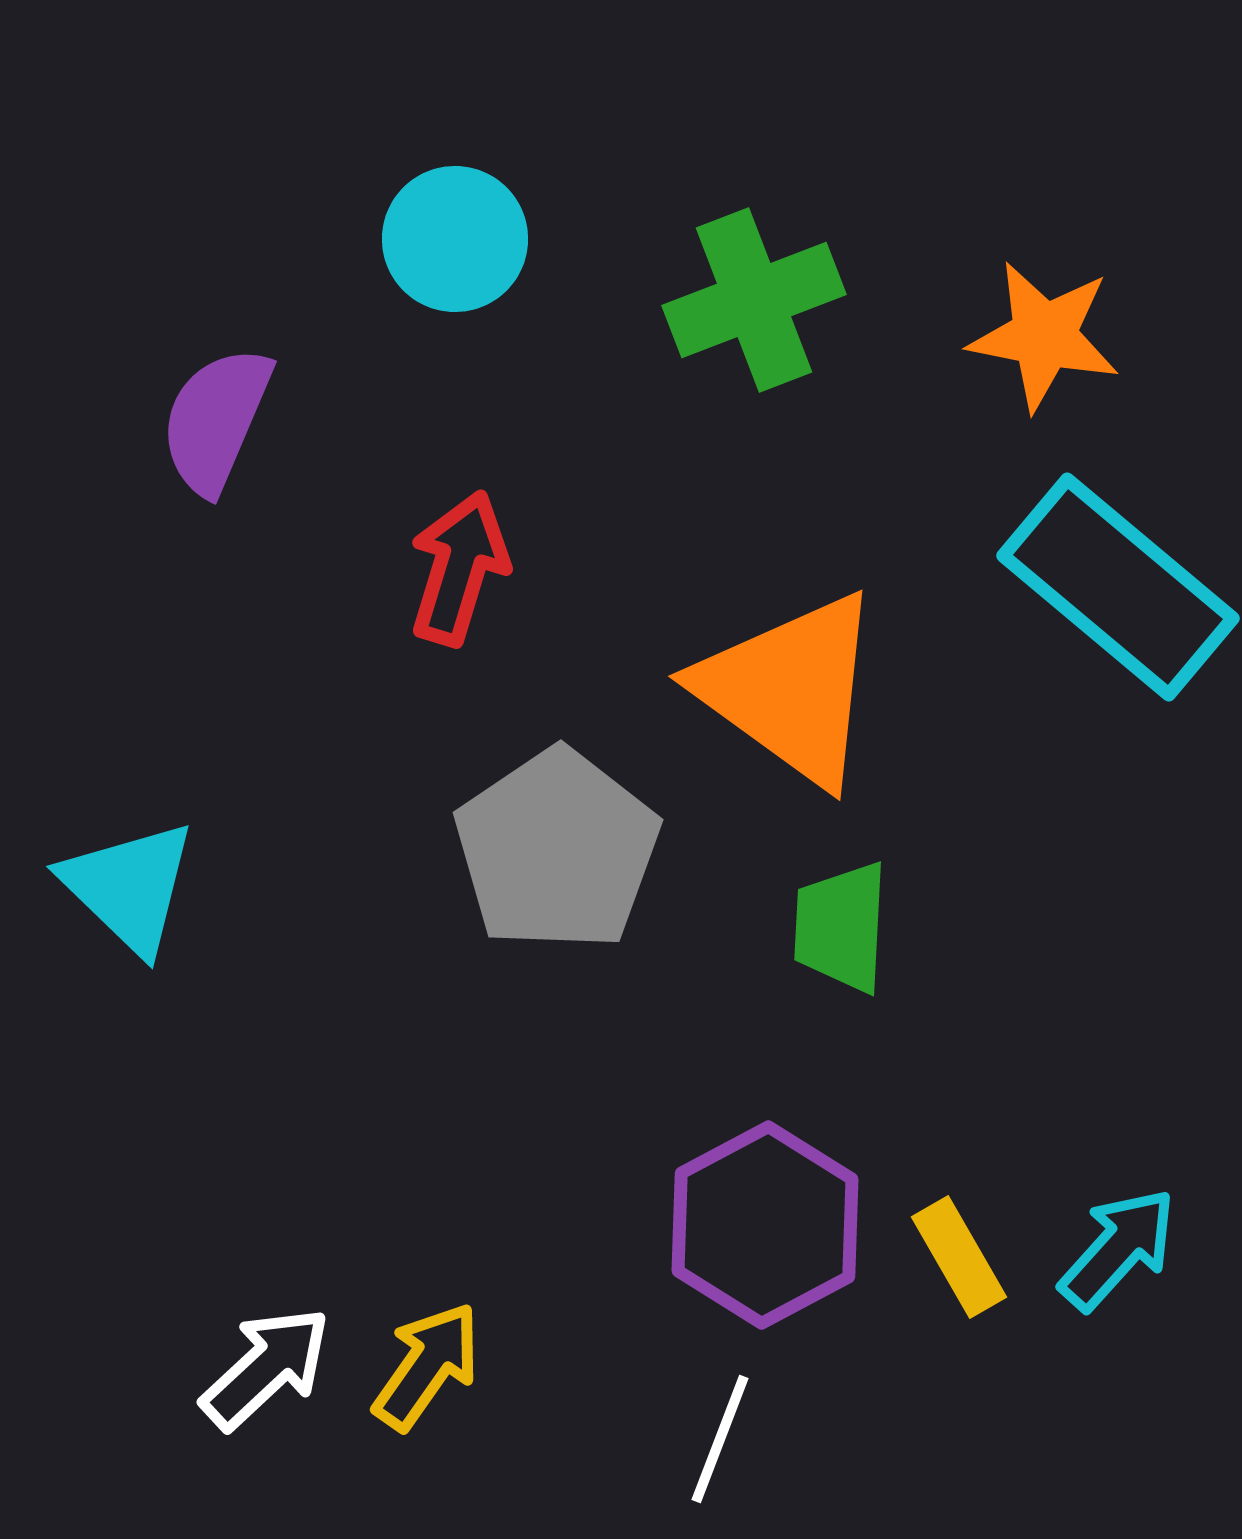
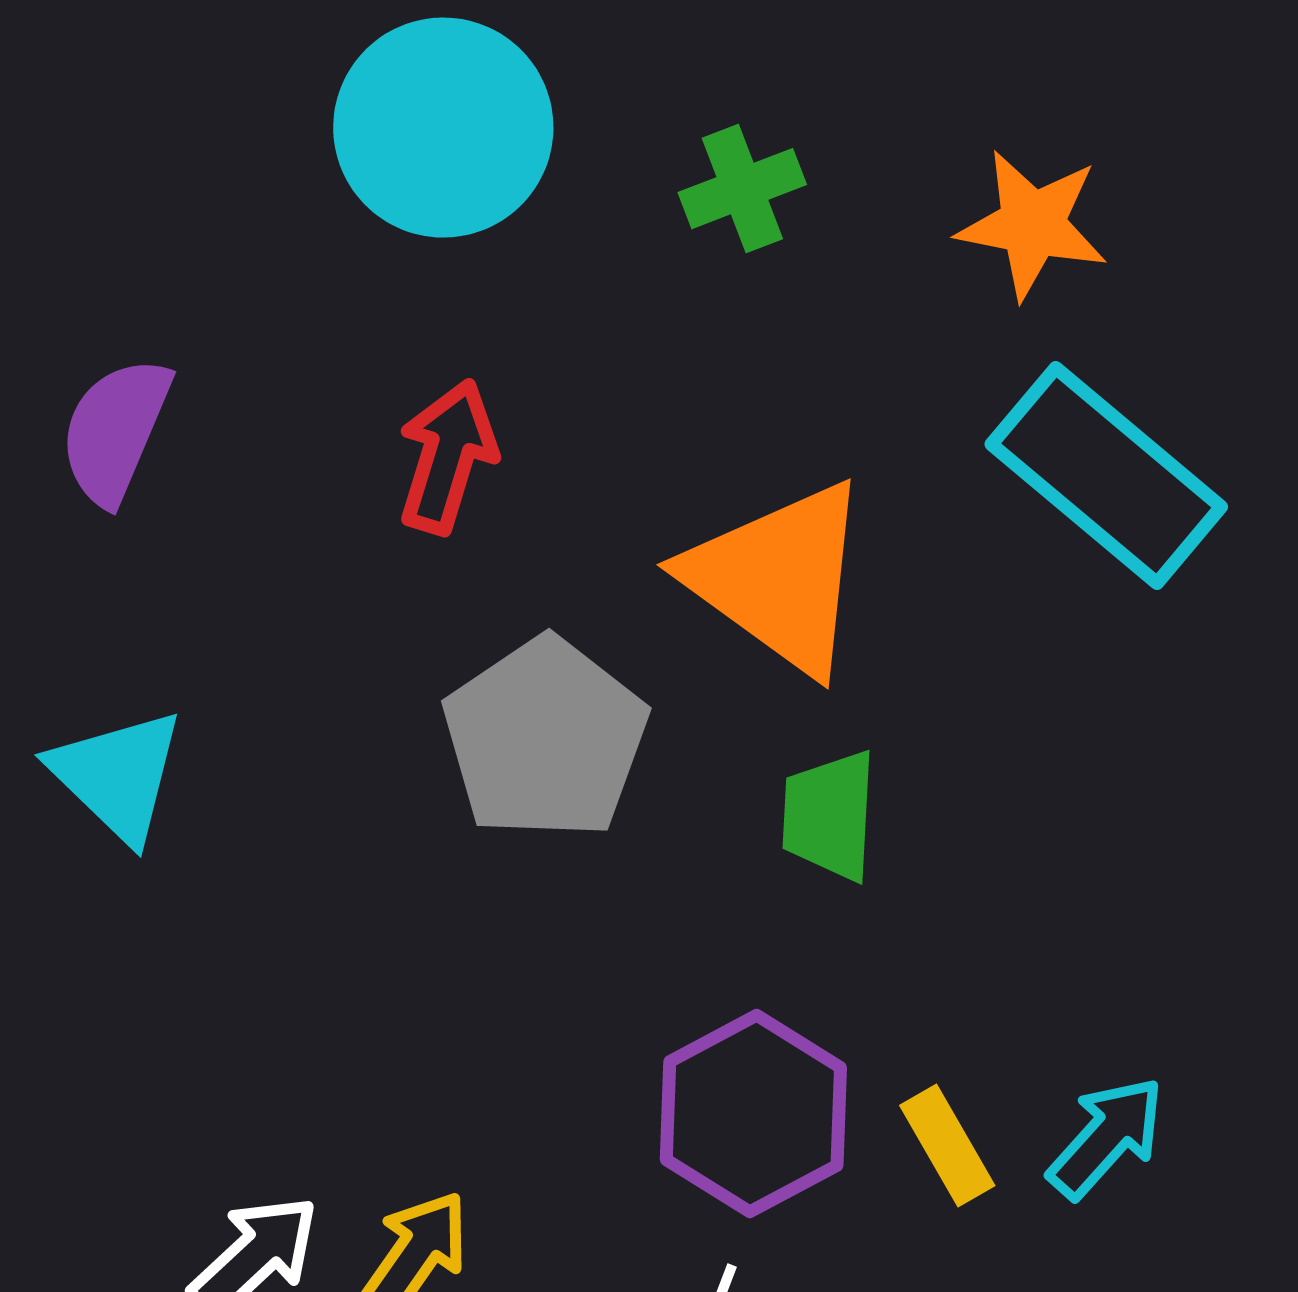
cyan circle: (455, 239) -> (443, 128), size x1.5
green cross: (754, 300) -> (742, 189), size x0.7
purple semicircle: (216, 420) -> (115, 431), moved

